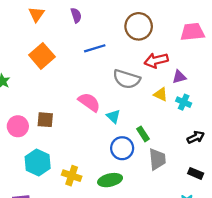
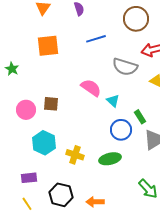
orange square: (42, 56) -> (48, 46), turned 35

